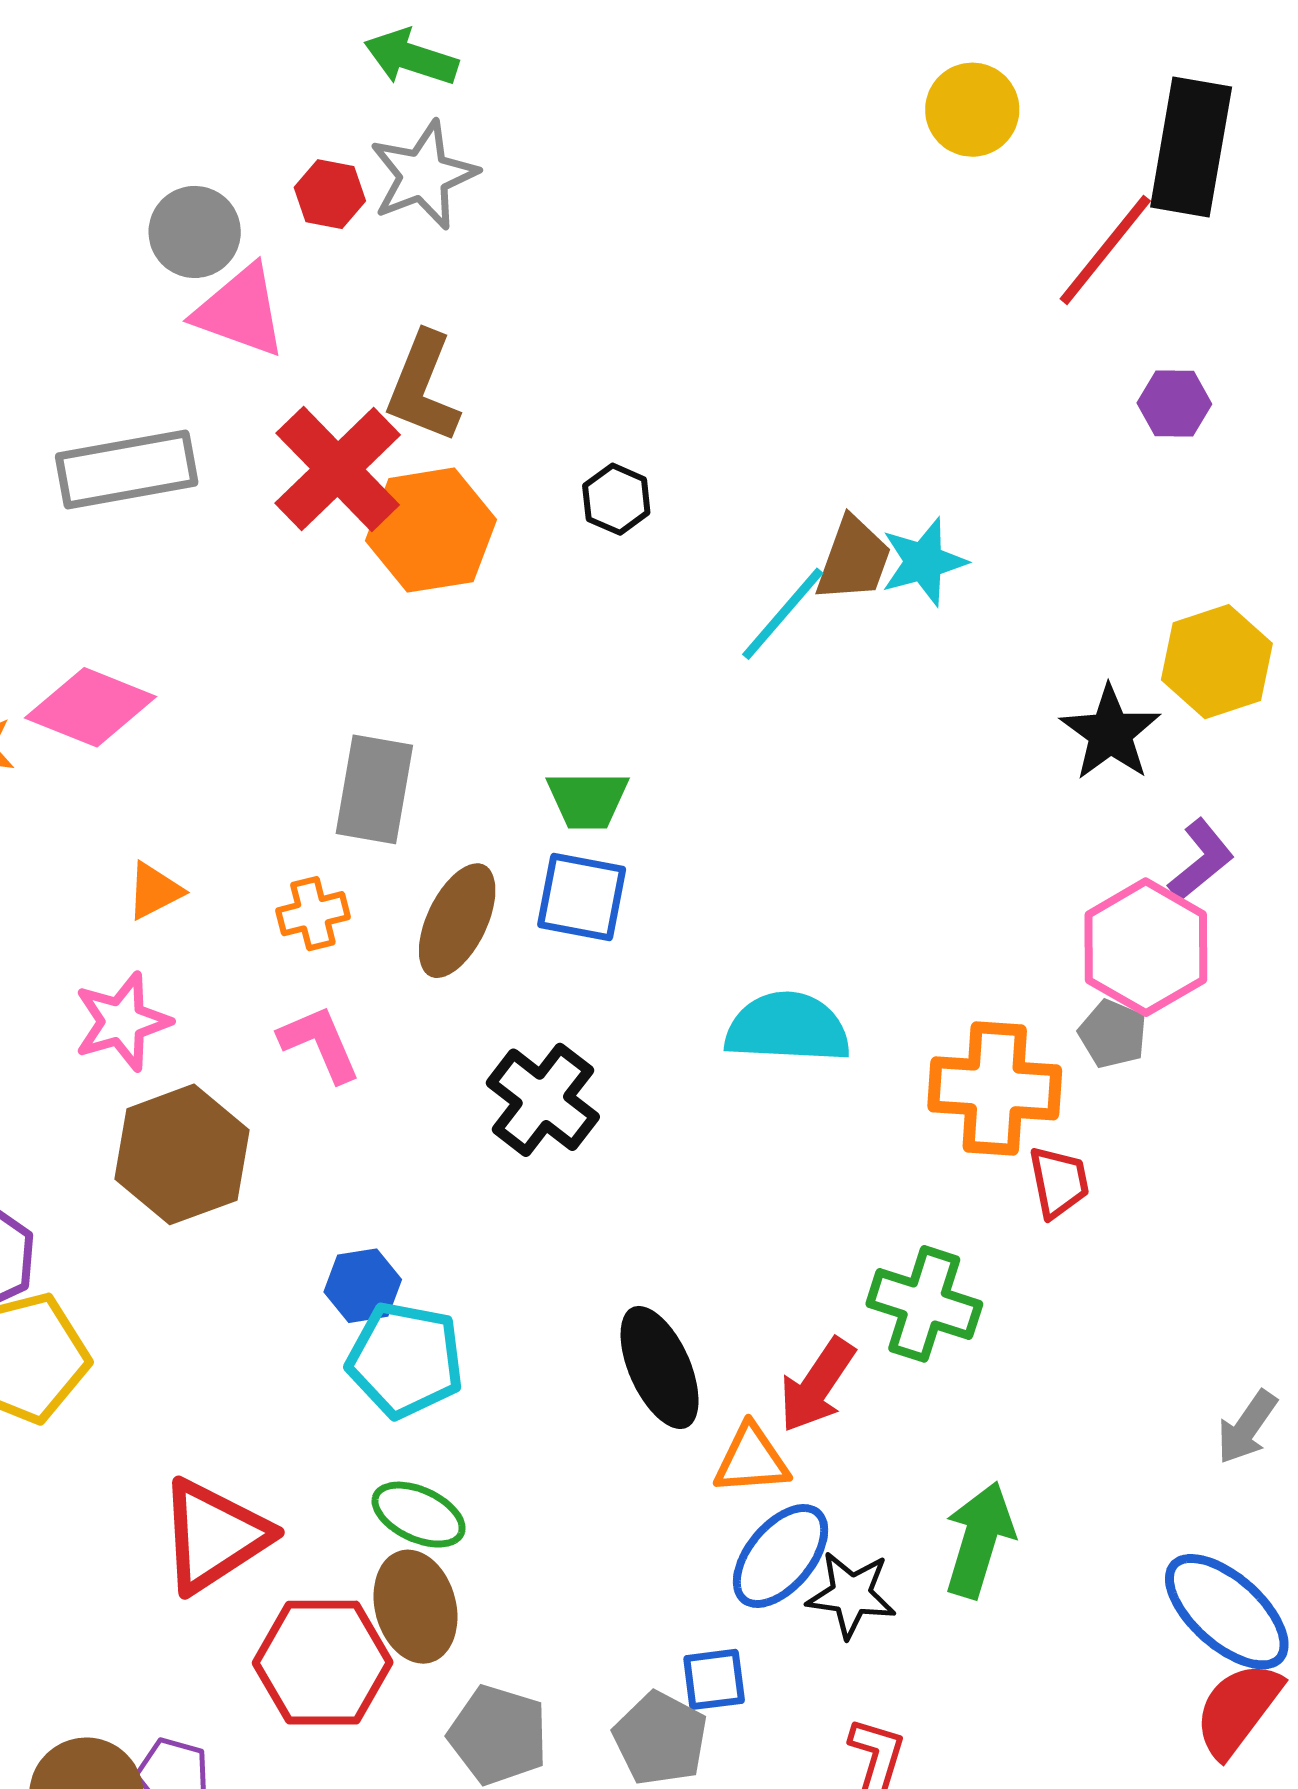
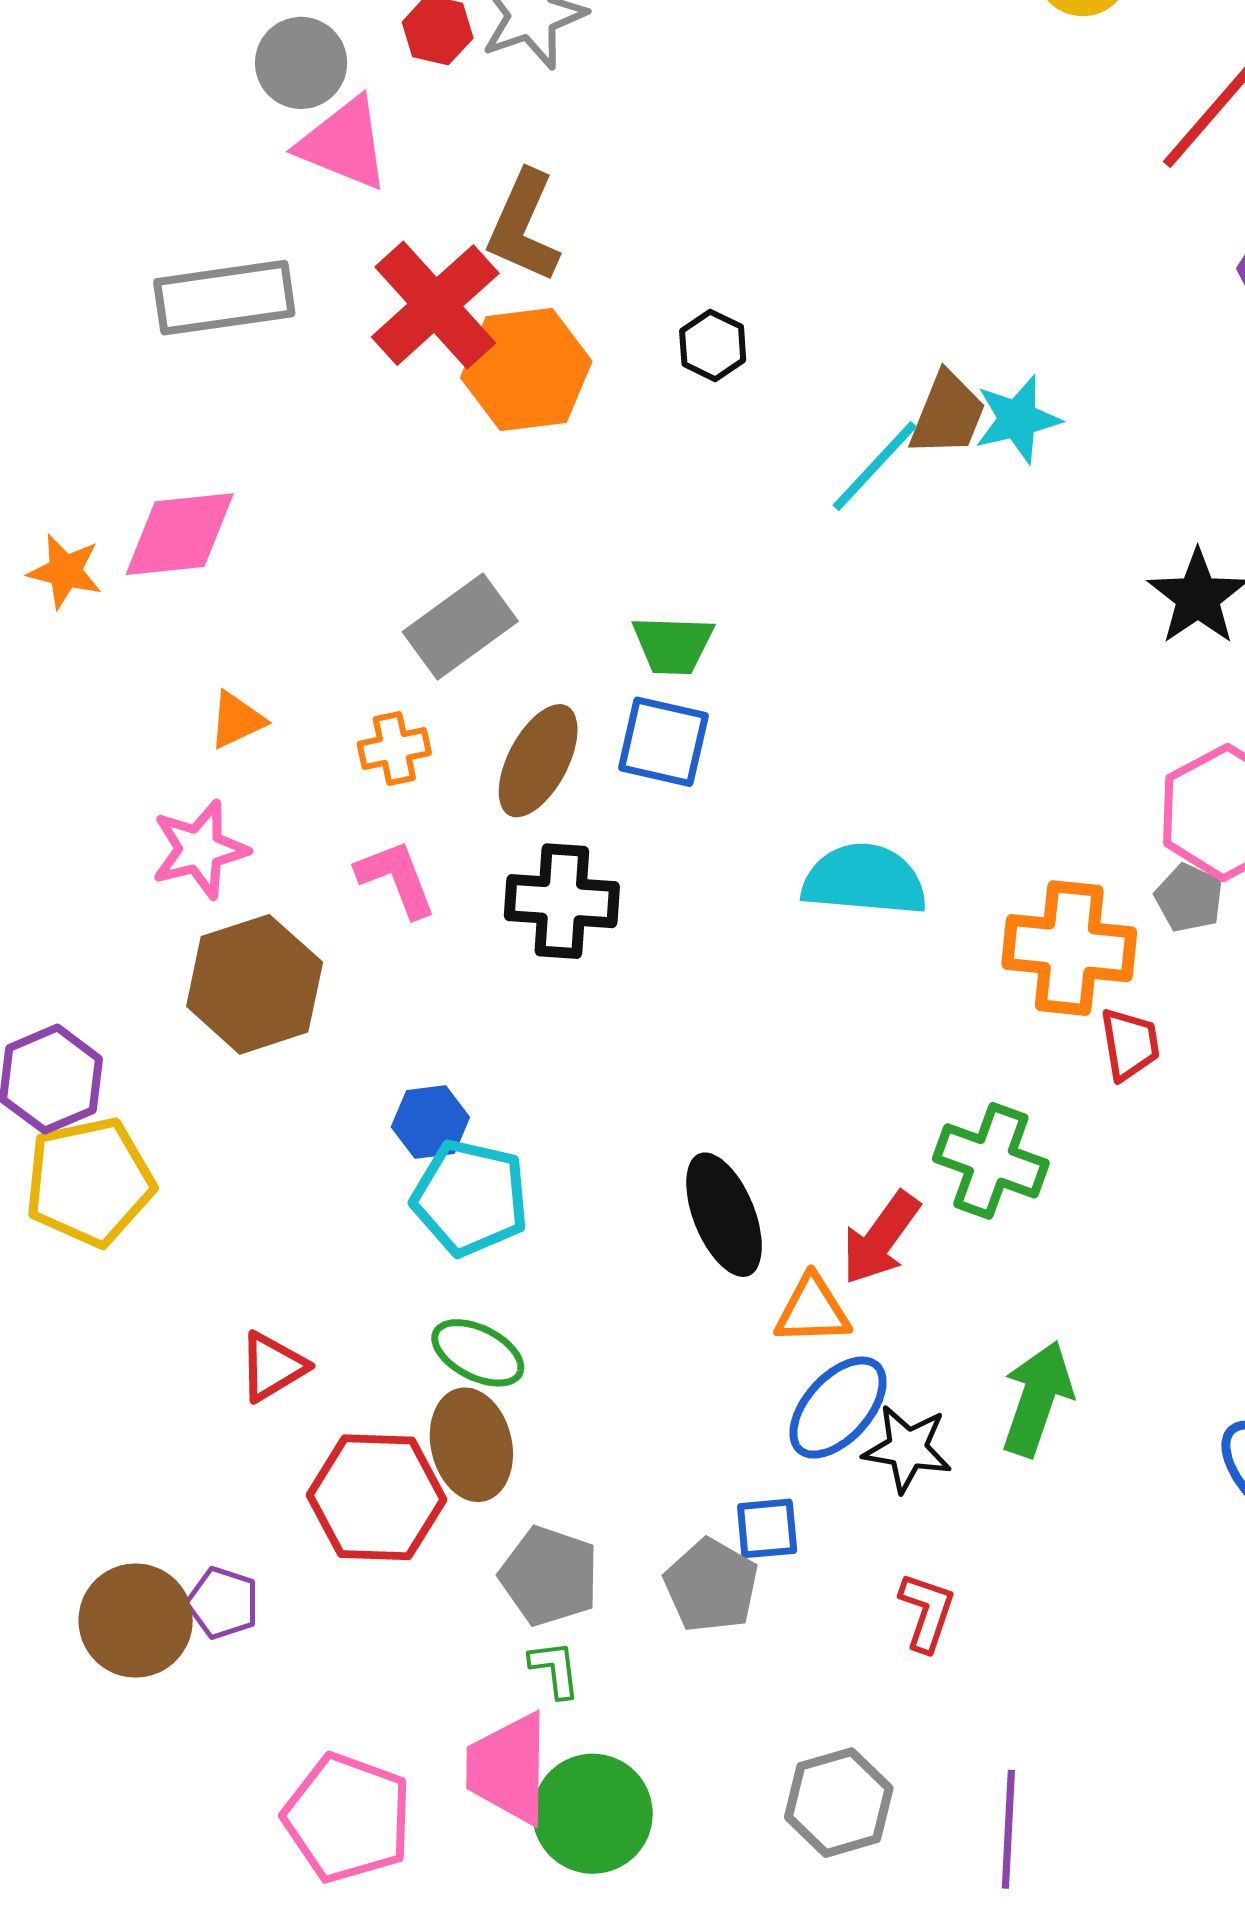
pink diamond: (91, 707) -> (180, 534), turned -30
gray rectangle: (374, 789) -> (460, 626), turned 42
black cross: (543, 1100) -> (562, 901), moved, turned -36
red triangle: (214, 1536) -> (273, 1367), size x0.6

